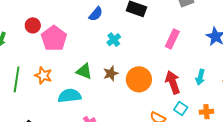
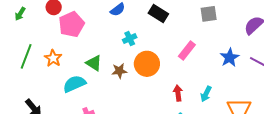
orange circle: (139, 79) -> (147, 64), moved
red arrow: (173, 82) -> (178, 93), size x0.7
cyan semicircle: (70, 96) -> (74, 84), turned -30

